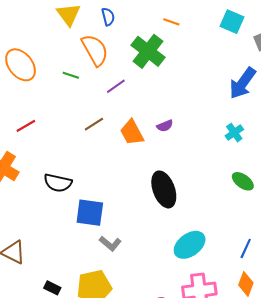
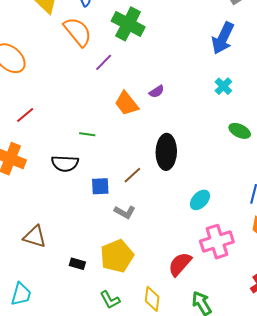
green line: (71, 75) -> (87, 134), moved
brown line: (94, 124) -> (132, 175), moved
black ellipse: (164, 189) -> (166, 152), turned 32
blue square: (90, 213) -> (100, 186), size x0.7
cyan ellipse: (190, 245) -> (200, 200), size x0.7

